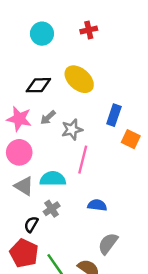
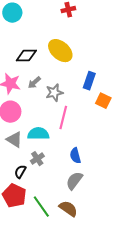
cyan circle: (42, 34) -> (12, 13), moved
blue semicircle: (97, 205) -> (75, 156), turned -112
gray semicircle: (108, 244) -> (74, 181), moved

